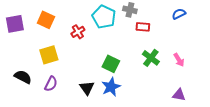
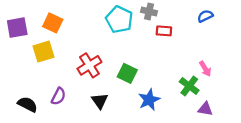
red cross: (78, 32) -> (89, 65), moved, size x1.5
yellow square: (49, 55) -> (44, 52), moved
green cross: (151, 58) -> (189, 86), moved
black semicircle: (23, 77) -> (28, 104), moved
blue star: (111, 87) -> (149, 100), moved

